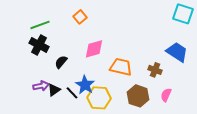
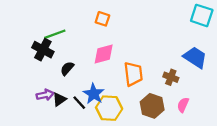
orange square: (80, 17) -> (102, 19), moved, turned -32
green line: (40, 25) -> (55, 34), moved
orange trapezoid: (121, 67) -> (133, 74), turned 70

